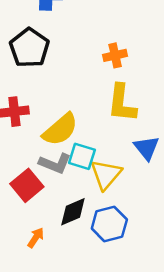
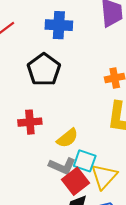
yellow semicircle: (60, 129) -> (67, 138), size x0.7
red square: (27, 185) -> (75, 181), moved

